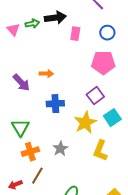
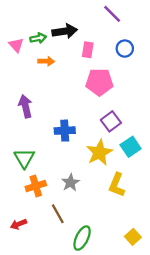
pink pentagon: (103, 63) -> (99, 82), moved
orange arrow: (46, 74) -> (46, 61), moved
purple arrow: (21, 83) -> (25, 106), turned -150
brown line: (37, 176) -> (58, 214), moved, turned -60

